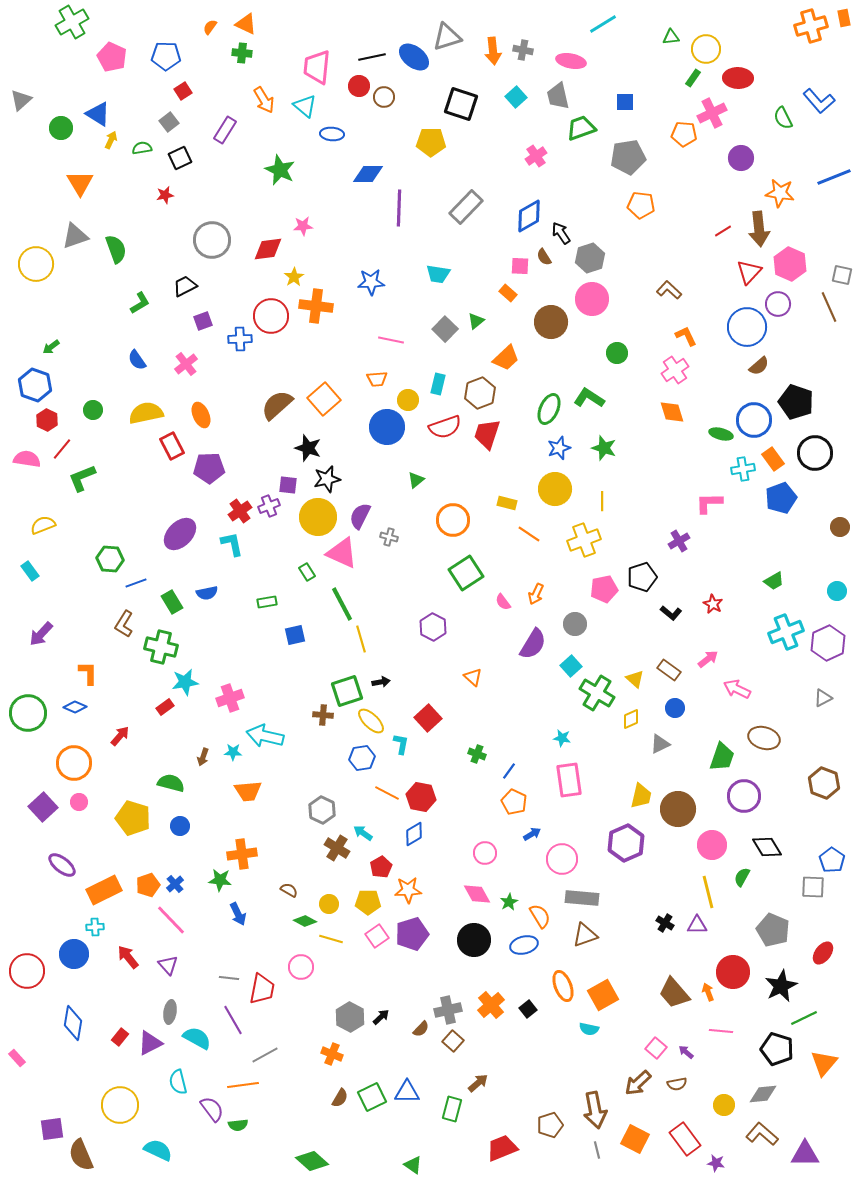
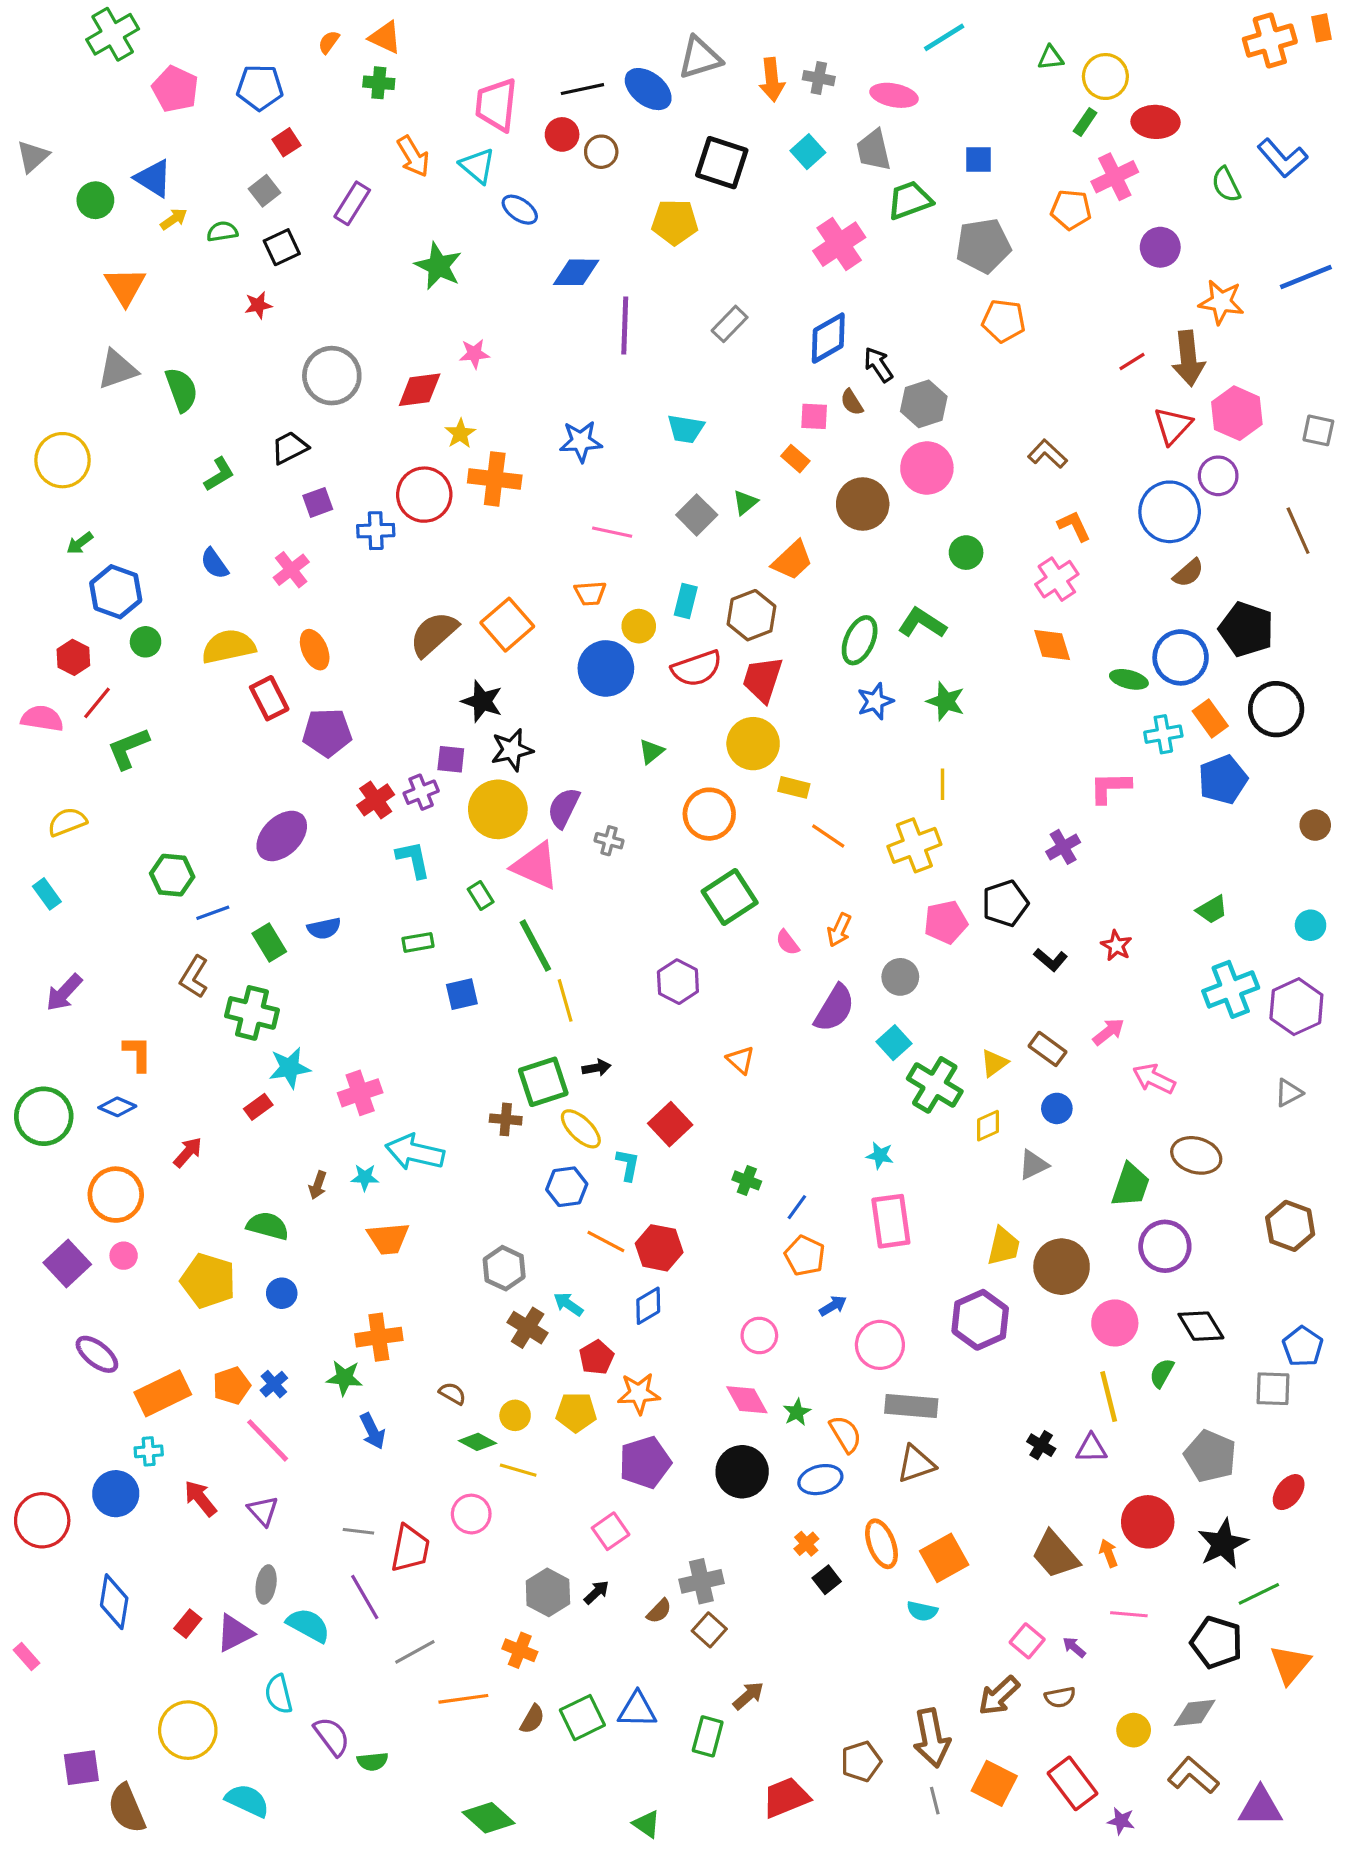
blue ellipse: (332, 134) -> (520, 210), turned 30
yellow arrow: (111, 140) -> (174, 219), turned 30
pink cross: (536, 156) -> (839, 244), size x1.5
gray rectangle: (466, 207) -> (730, 324), size x0.7
yellow circle: (36, 264) -> (63, 460), moved
brown line: (829, 307) -> (1298, 531), moved
blue hexagon: (35, 385) -> (116, 592), moved
yellow circle: (555, 489) -> (753, 744), moved
cyan L-shape: (232, 544) -> (413, 859), moved
yellow triangle: (635, 679) -> (994, 1063), turned 42
pink square: (377, 936) -> (611, 1531), moved
orange cross: (491, 1005) -> (806, 1544), moved, size x0.6
orange line: (243, 1085) -> (463, 1699), moved

